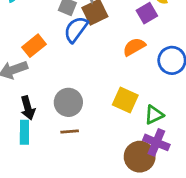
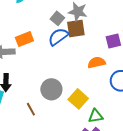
gray circle: (68, 102) -> (51, 89), moved
brown line: (70, 131) -> (31, 109), turned 48

